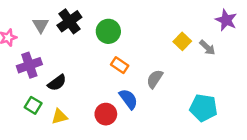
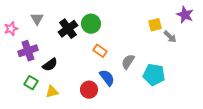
black cross: (69, 21) -> (68, 29), moved
yellow square: (182, 41) -> (155, 25), moved, turned 32
cyan pentagon: (204, 108) -> (154, 75), moved

